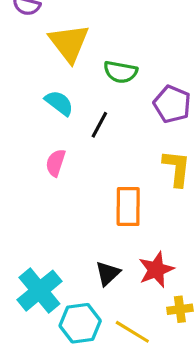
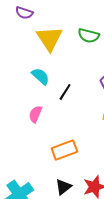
green semicircle: (121, 72) -> (89, 36), moved
orange rectangle: (128, 207) -> (64, 150), moved, turned 65

